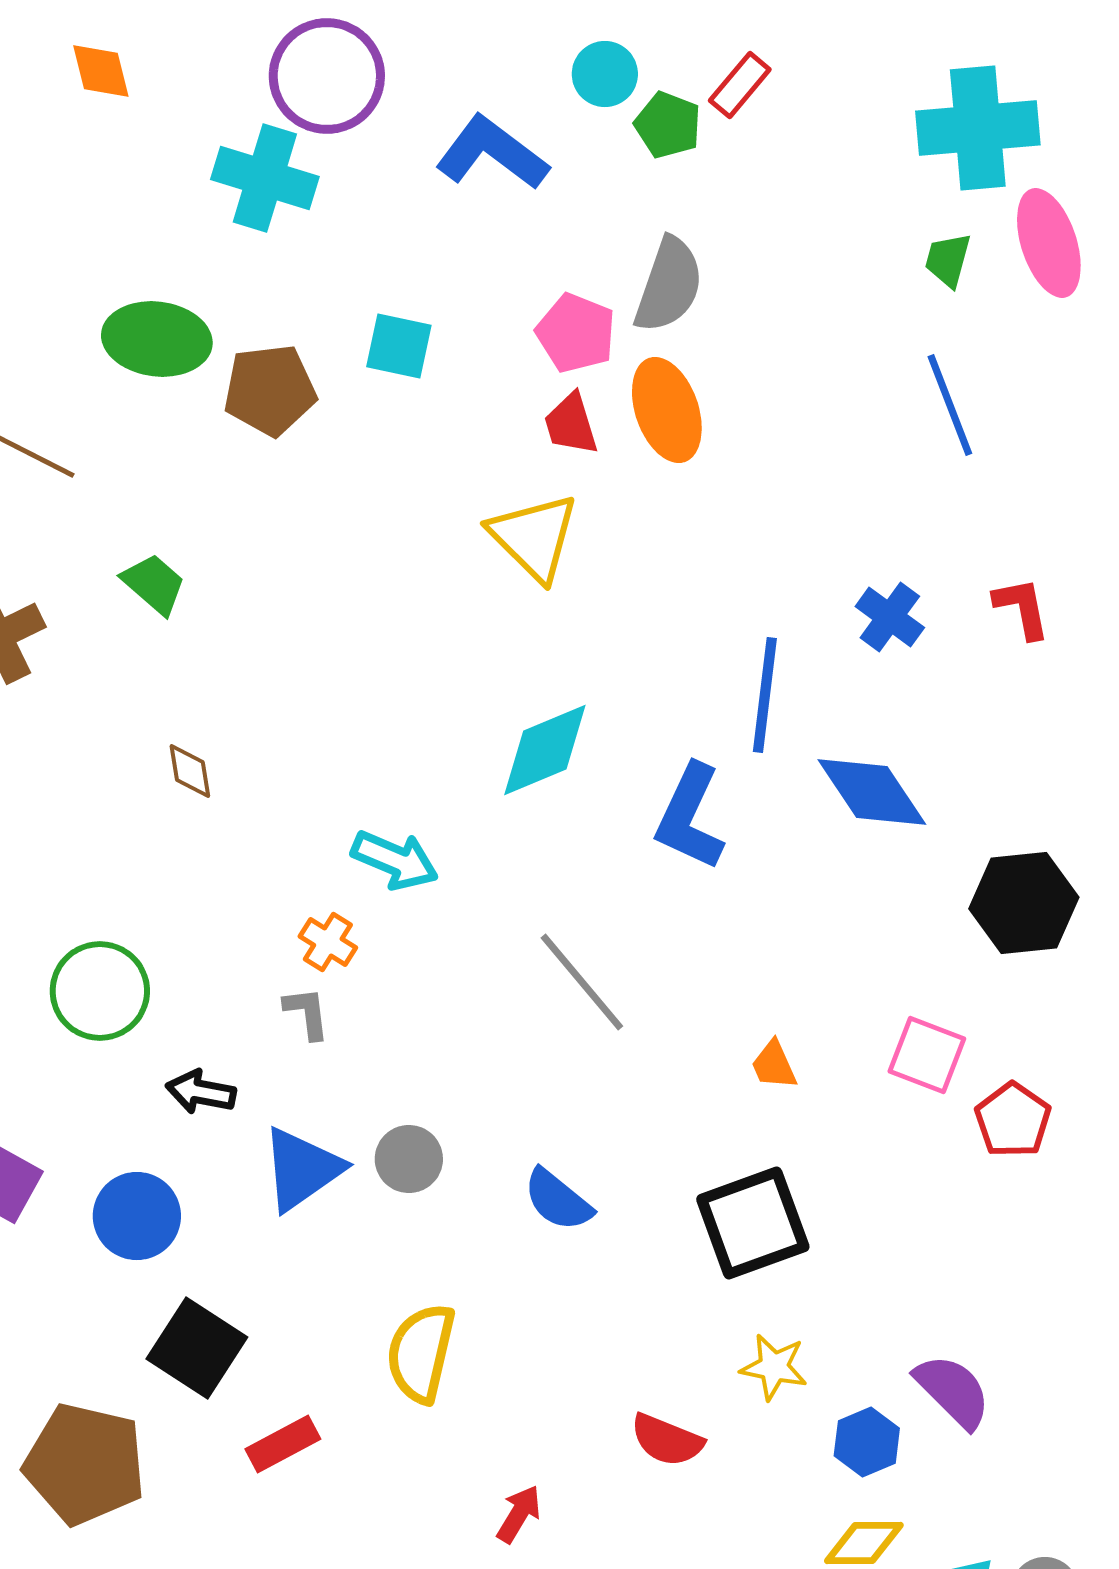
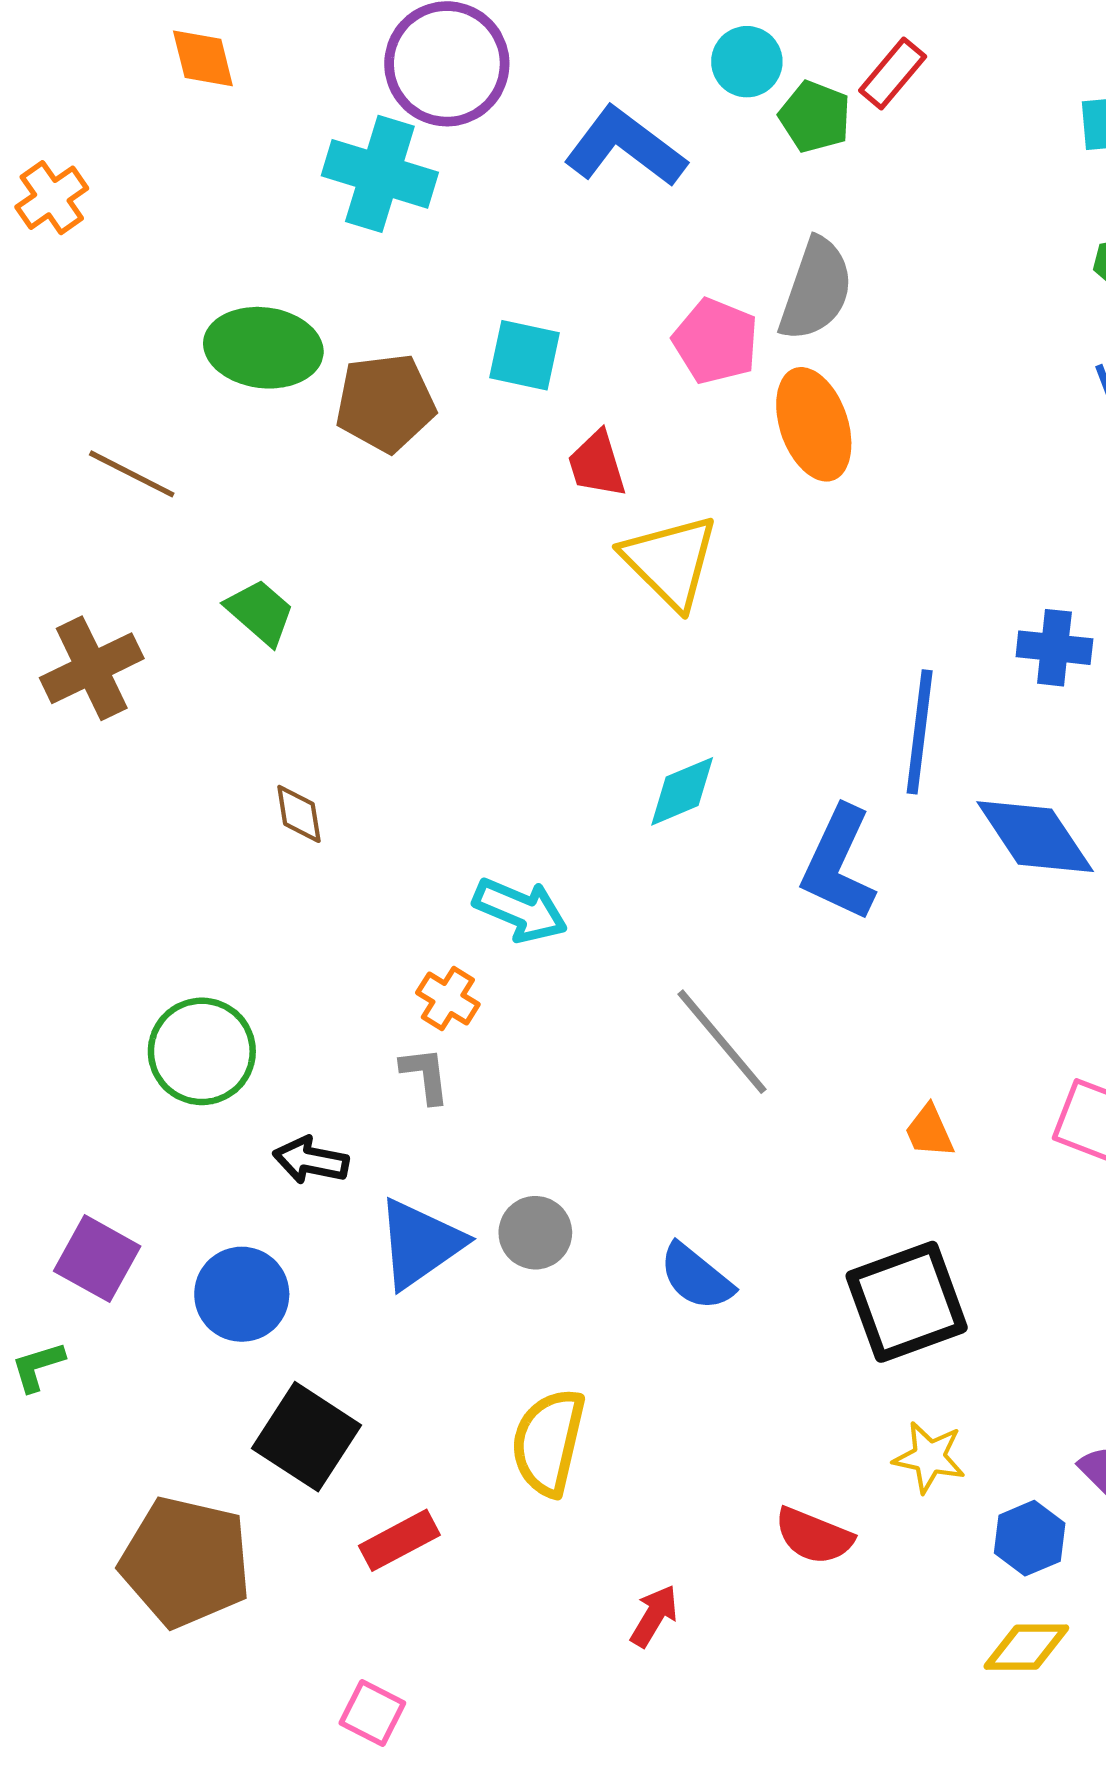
red trapezoid: (571, 424) -> (597, 464), moved
blue cross: (890, 617) -> (1054, 648), turned -30
cyan diamond: (545, 750) -> (682, 791), size x0.7

